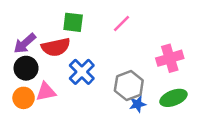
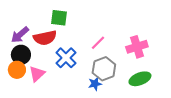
pink line: (121, 24) -> (98, 43), moved
pink triangle: (46, 92) -> (37, 74), turned -30
orange circle: (24, 98) -> (17, 70), moved
blue star: (138, 104) -> (95, 84), moved

